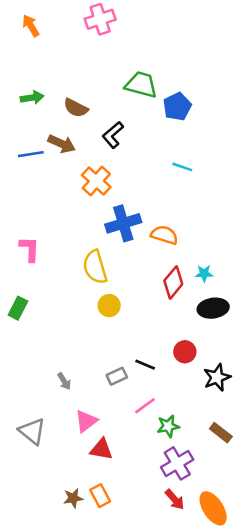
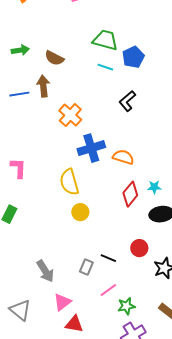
black L-shape: (113, 135) -> (127, 101), moved
brown arrow: (62, 144) -> (43, 86), turned -120
cyan line: (182, 167) -> (105, 67), moved
gray rectangle: (117, 376) -> (86, 267), turned -42
gray arrow: (64, 381) -> (45, 271), size x1.6

